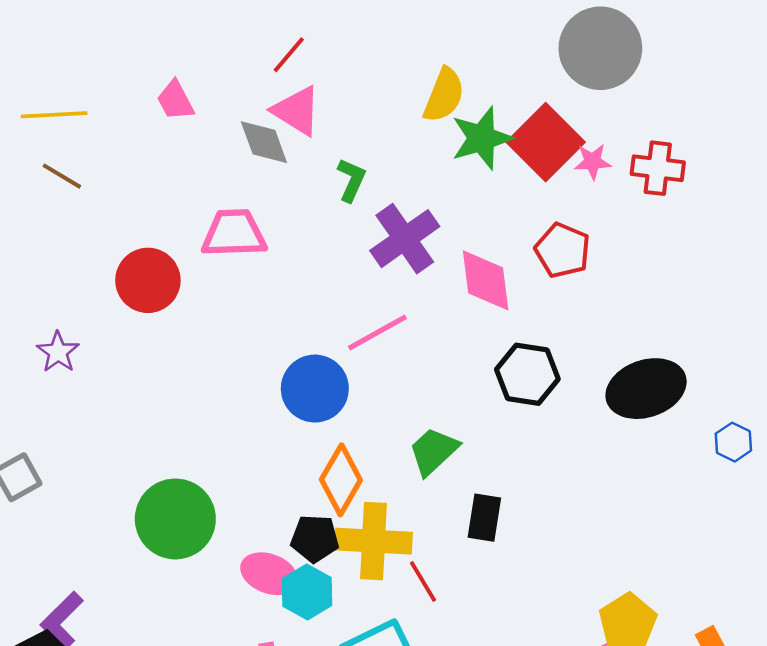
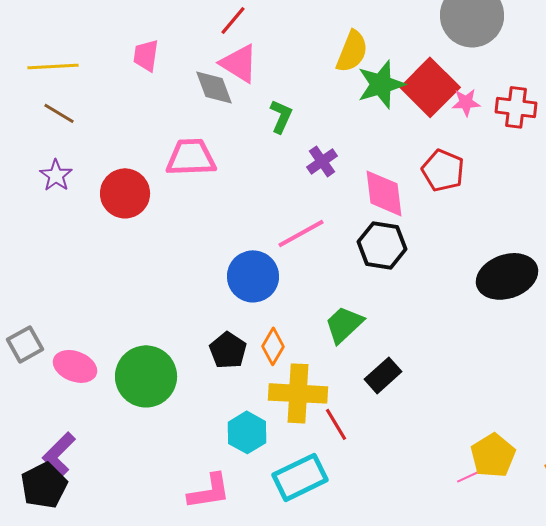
pink trapezoid: (175, 100) -> (146, 55), turned 36
purple cross: (405, 239) -> (322, 161), size x0.6
purple star: (58, 352) -> (56, 175), moved
black hexagon: (527, 374) -> (382, 245), moved
orange diamond: (341, 480) -> (273, 346), size x0.7
black rectangle: (484, 518) -> (383, 375), turned 39
black pentagon: (315, 539) -> (228, 350), moved, turned 30
pink ellipse: (269, 574) -> (75, 366), moved

